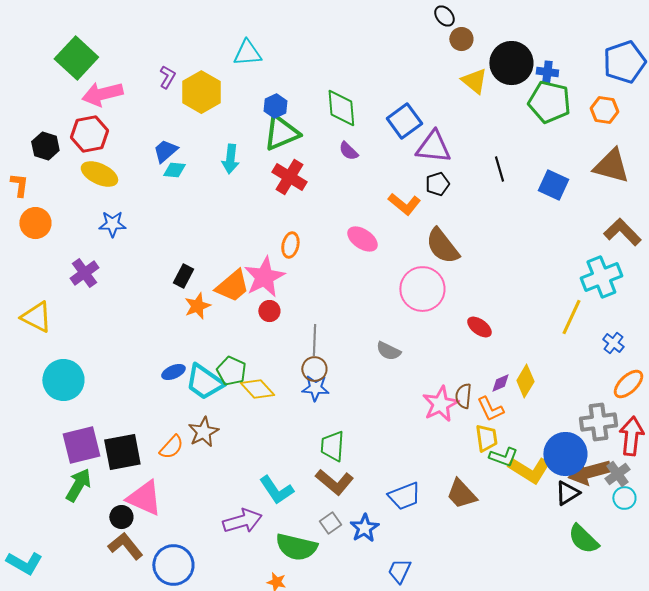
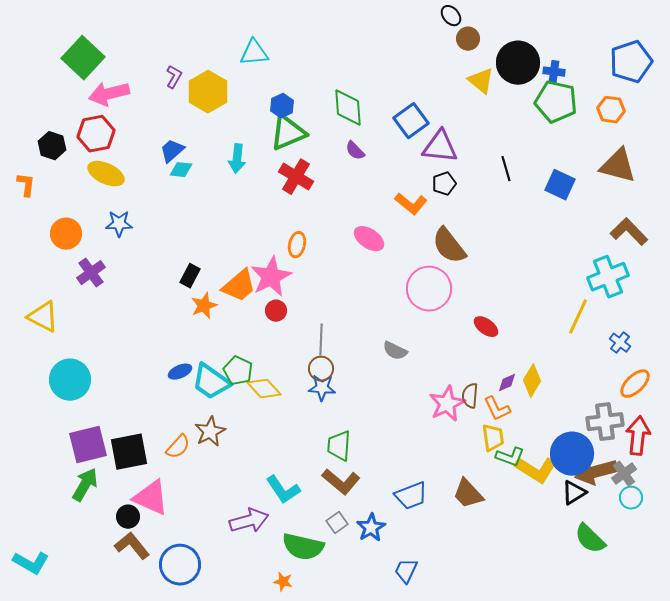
orange circle: (35, 223) -> (66, 234), moved

